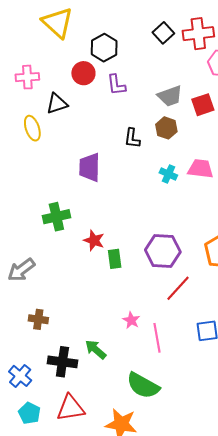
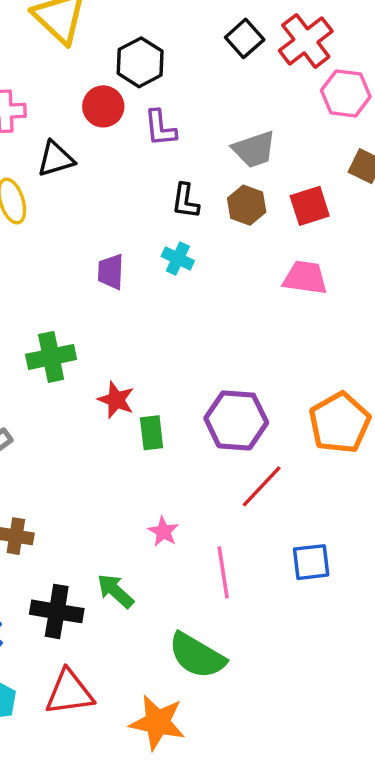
red cross: (198, 34) -> (306, 41), turned -32
red square: (203, 105) -> (310, 206), moved
black L-shape: (132, 138) -> (185, 201), moved
purple trapezoid: (90, 167) -> (111, 272), size x0.7
cyan cross: (168, 174) -> (178, 259), moved
pink star: (131, 320) -> (163, 532), moved

